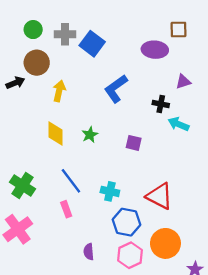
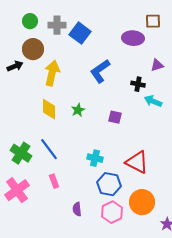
yellow arrow: (59, 91) -> (52, 73), size x1.4
blue line: (71, 181) -> (49, 149), moved
pink rectangle: (66, 209) -> (54, 181), moved

